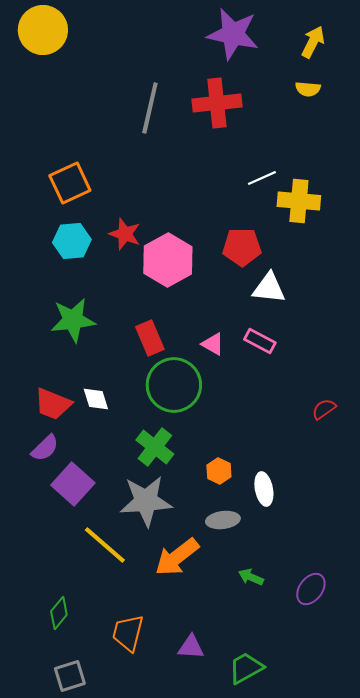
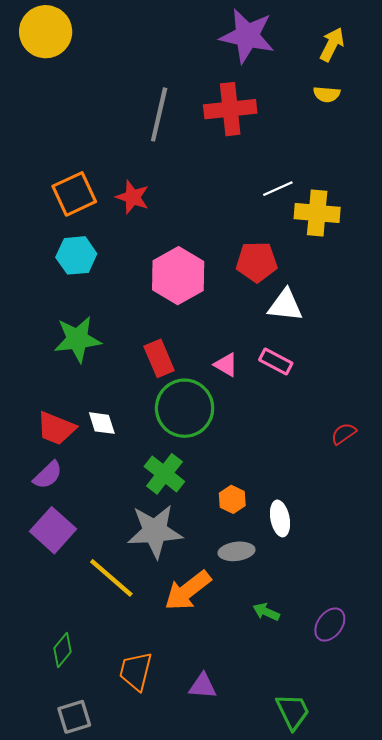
red star: (125, 234) -> (133, 197), moved
purple square: (73, 484) -> (53, 530), moved
green trapezoid: (246, 668) -> (293, 712), moved, turned 93

